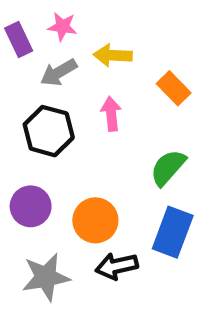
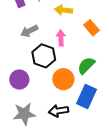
gray arrow: (59, 73) -> (29, 31), moved
black hexagon: (49, 131) -> (44, 56), moved
orange circle: (95, 220) -> (63, 79), moved

